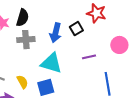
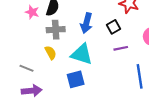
black square: (76, 29) -> (114, 27), moved
yellow semicircle: (22, 82) -> (51, 53), moved

